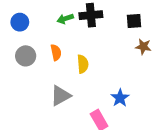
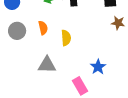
gray triangle: (61, 96) -> (47, 65), turned 30

